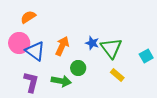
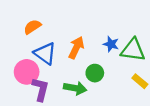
orange semicircle: (28, 17) -> (32, 27), moved
pink circle: (19, 43) -> (27, 72), moved
green triangle: (111, 48) -> (133, 50), turned -45

